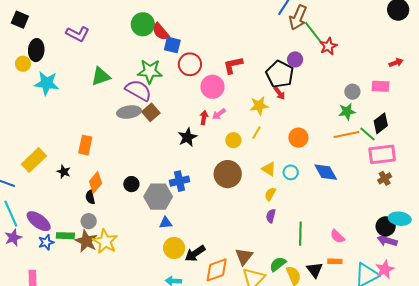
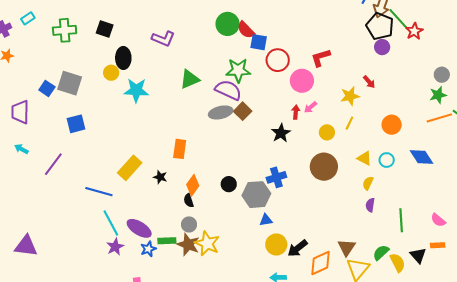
black pentagon: (280, 74) -> (380, 26), moved

